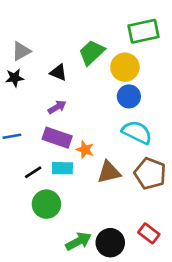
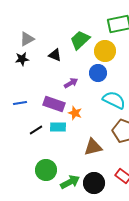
blue circle: (129, 96) -> (98, 73), moved
purple arrow: (57, 107) -> (71, 83), moved
brown triangle: (109, 172) -> (93, 147), moved
green circle: (46, 204) -> (46, 170), moved

